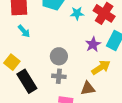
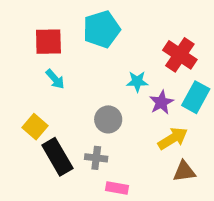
cyan star: (77, 13) -> (137, 82), moved
gray cross: (59, 76) -> (96, 158), moved
brown triangle: (88, 88) -> (184, 171), moved

